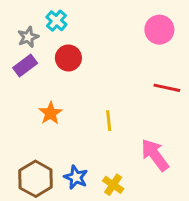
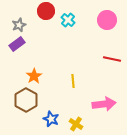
cyan cross: (56, 21) -> (68, 20), moved
red circle: (68, 58) -> (46, 11), moved
pink arrow: (155, 155) -> (104, 104), turned 120
brown hexagon: (36, 179) -> (26, 100), moved

